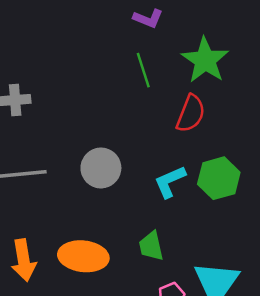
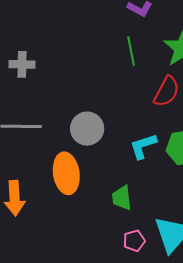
orange ellipse: (83, 256) -> (66, 173), moved, turned 69

